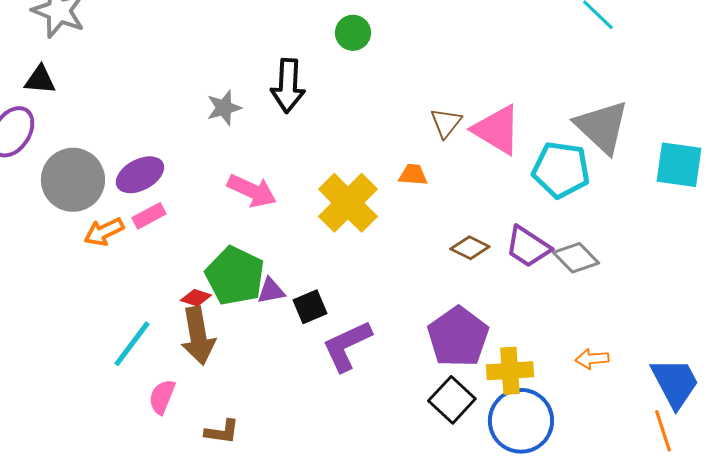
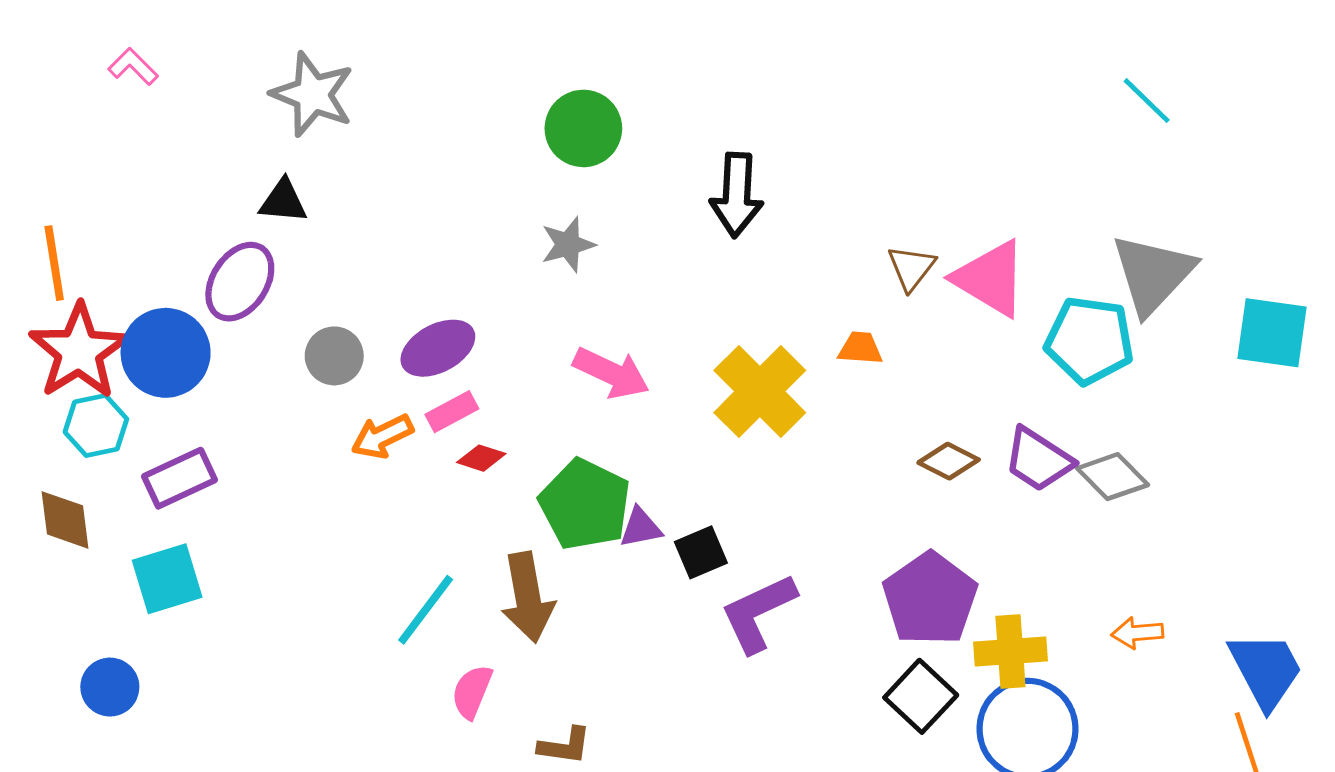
green circle: (353, 33) -> (583, 128), moved, size x1.4
black arrow: (288, 86) -> (737, 195), moved
gray triangle: (602, 127) -> (1153, 274), turned 30
gray circle: (73, 180) -> (334, 356), size x0.6
red diamond: (196, 298) -> (481, 458), moved

